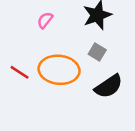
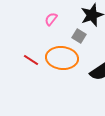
gray square: (97, 52) -> (79, 36), moved

